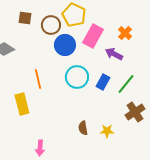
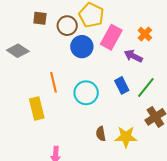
cyan circle: (77, 77) -> (86, 93), moved
blue rectangle: (103, 82) -> (122, 85), turned -56
yellow star: (107, 131) -> (126, 137), size x1.5

